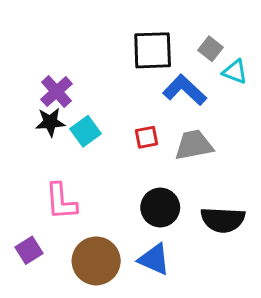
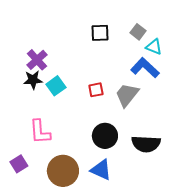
black square: (153, 50) -> (100, 33), size x0.7
blue L-shape: (185, 90) -> (145, 68), moved
gray trapezoid: (194, 145) -> (127, 95), turned -40

